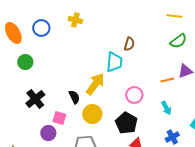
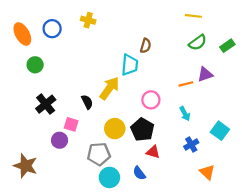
yellow circle: (92, 114) -> (115, 129), moved

